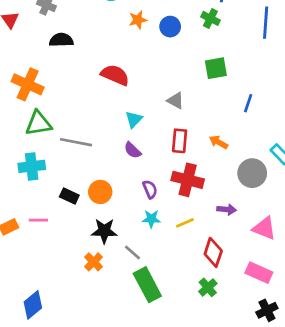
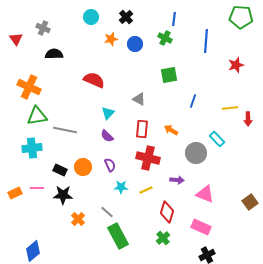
purple semicircle: (150, 189) -> (110, 165), moved
black star: (104, 231) -> (63, 195), moved

